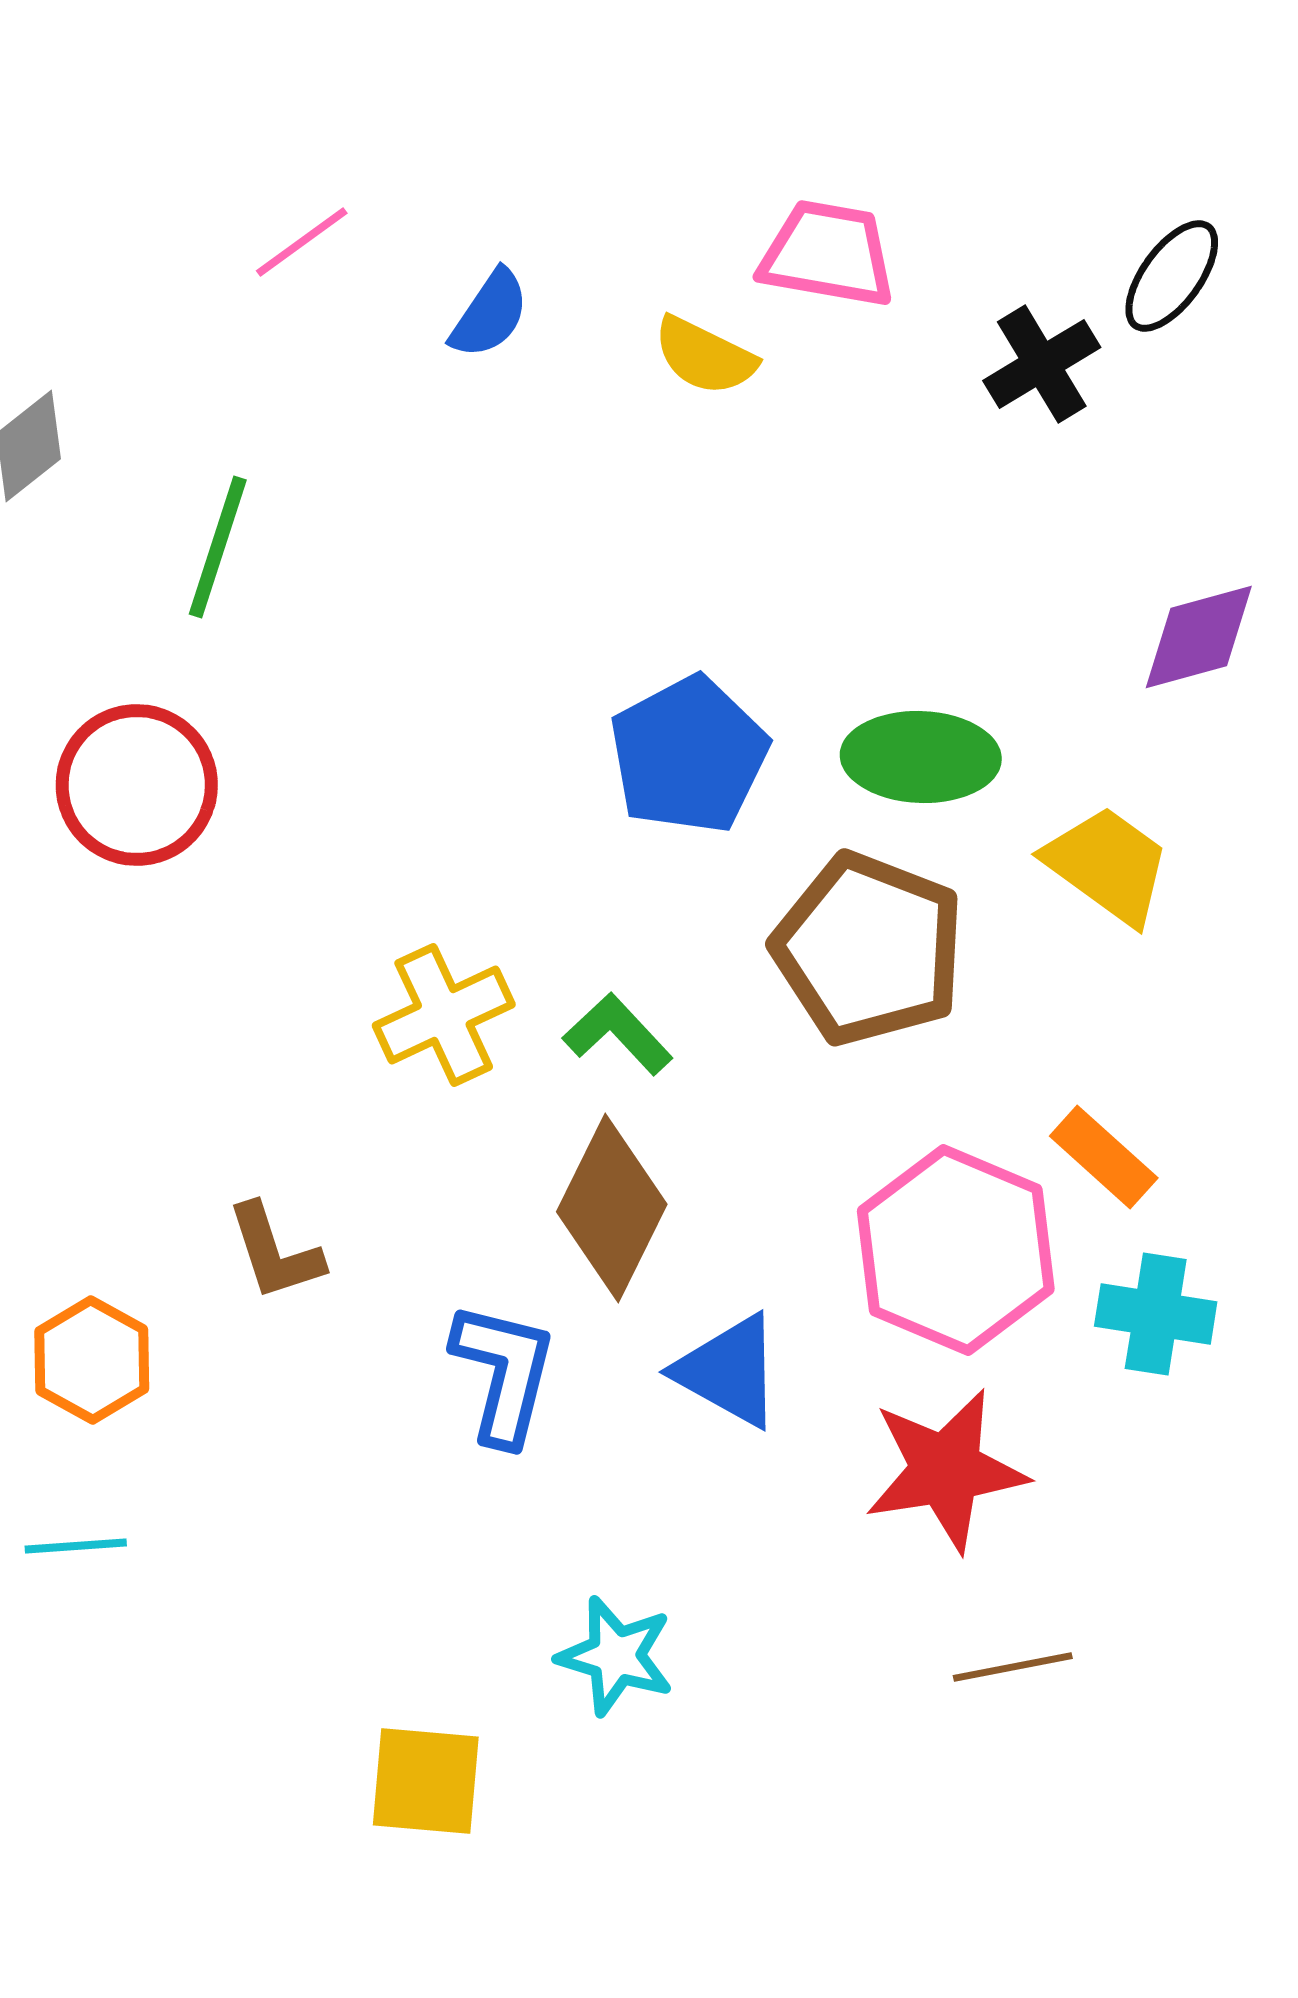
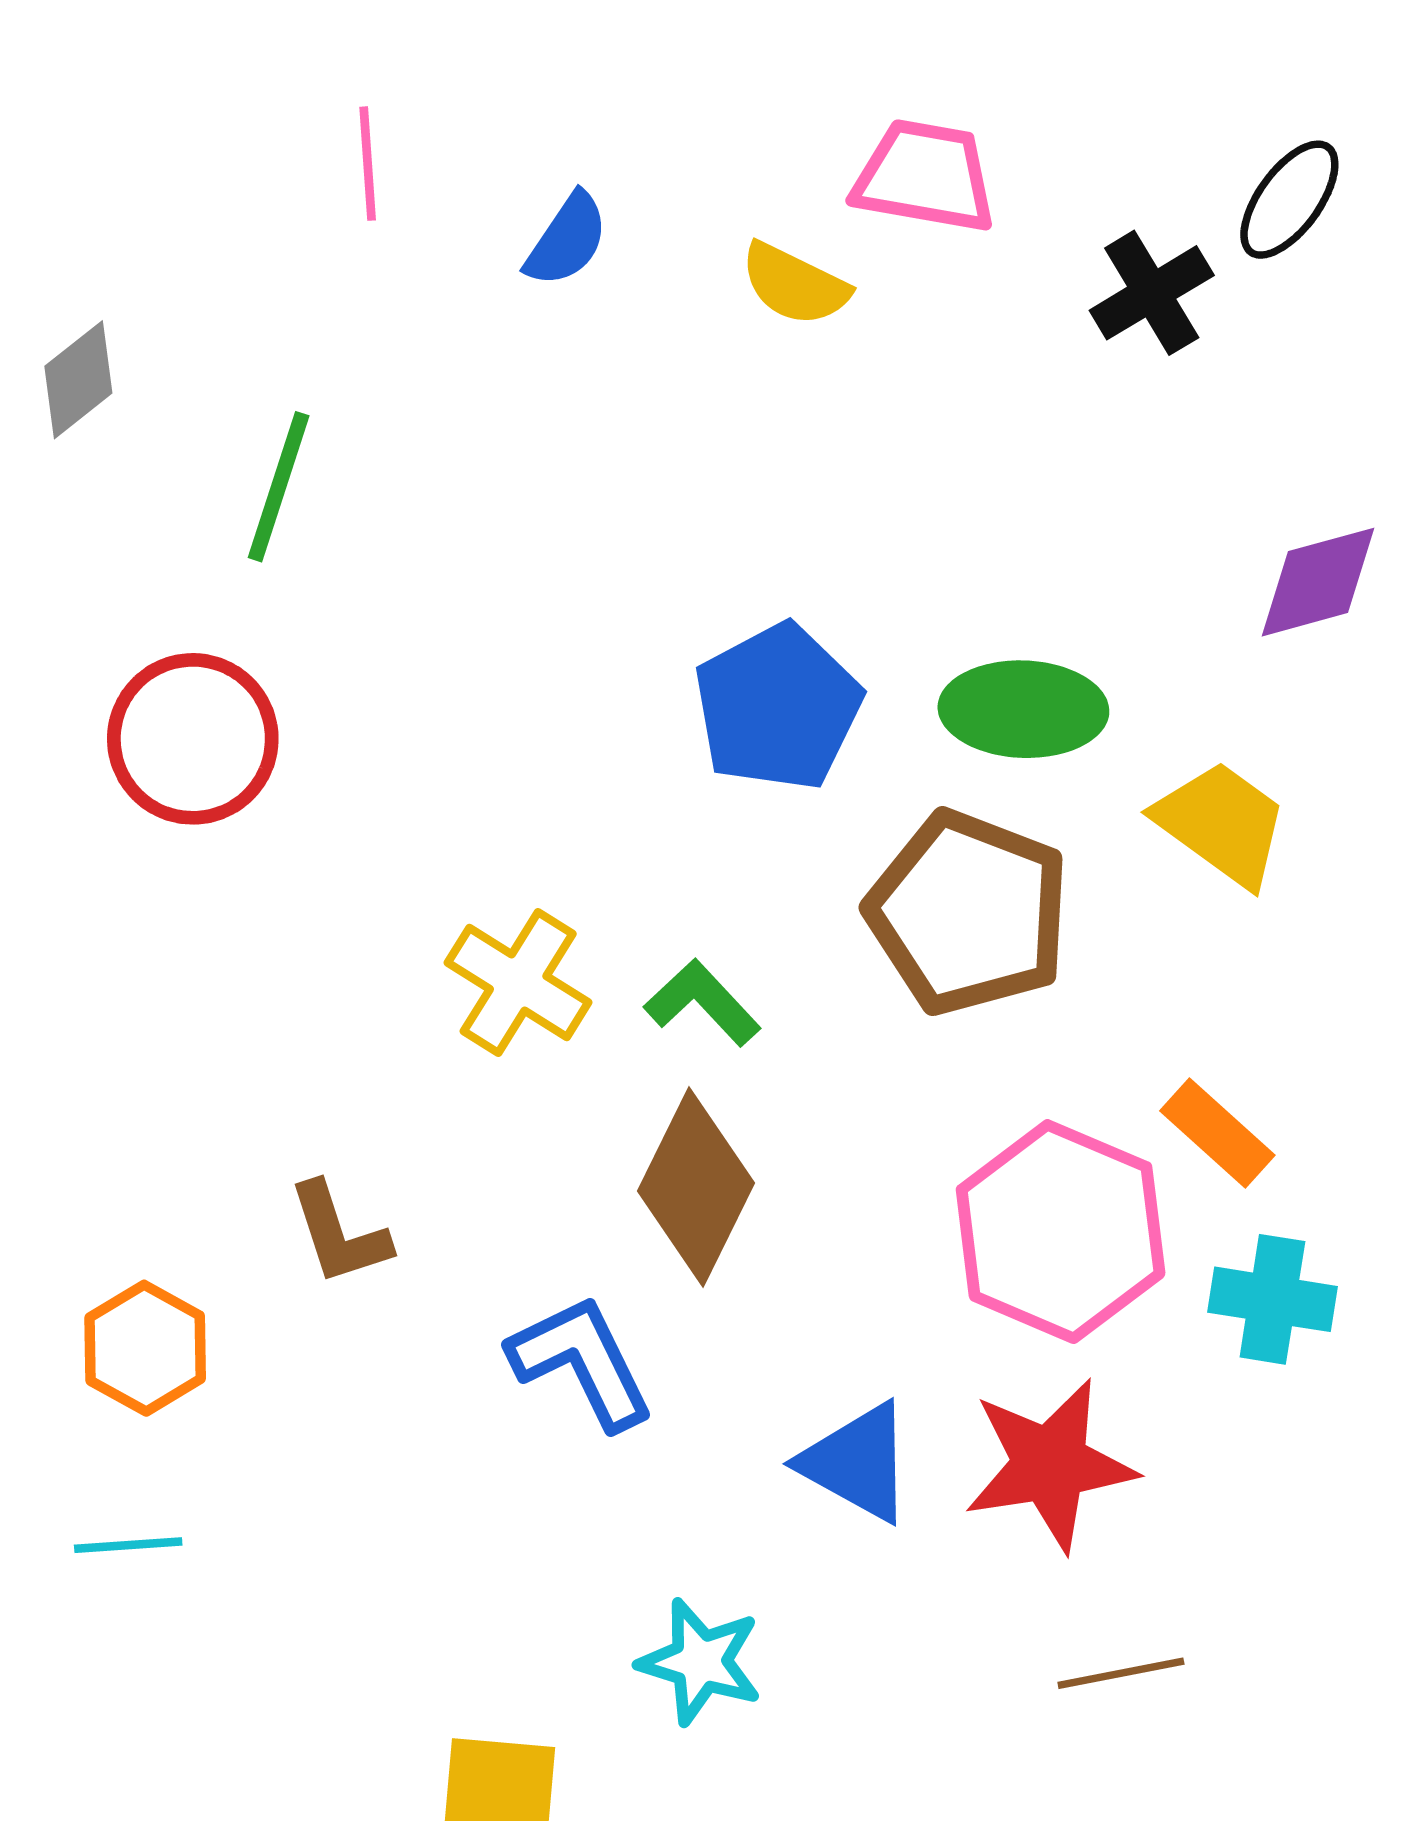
pink line: (302, 242) -> (368, 164), turned -58
yellow cross: (444, 1015) -> (518, 983), turned -33
blue triangle: (729, 1371) -> (857, 1462), moved
blue L-shape: (504, 1373) -> (582, 1362), turned -40

